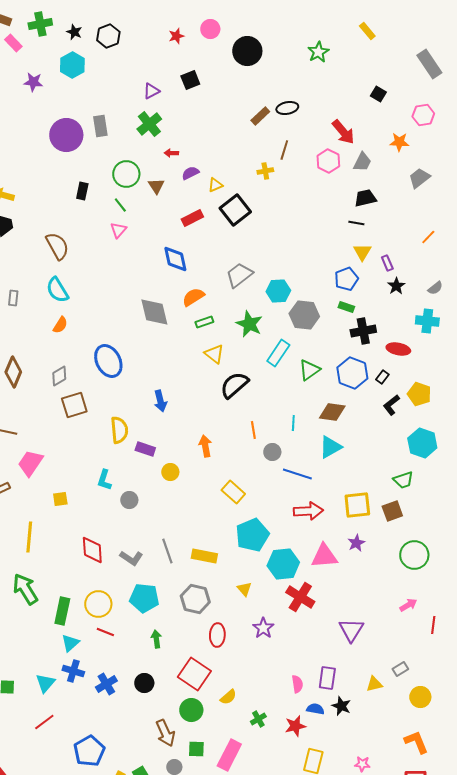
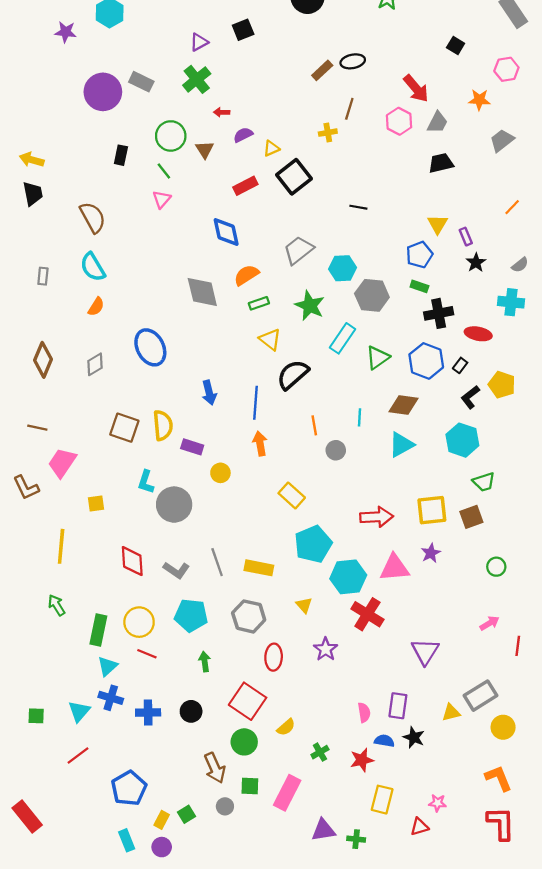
gray rectangle: (100, 126) -> (141, 82), turned -55
black line: (356, 223) -> (358, 207), moved
brown square: (74, 405) -> (124, 428), moved, turned 36
cyan hexagon: (422, 443) -> (462, 440), moved
blue line: (297, 474) -> (255, 403), moved, turned 76
gray circle: (129, 500) -> (174, 505), size x1.8
green circle: (414, 555) -> (496, 567), size x0.6
green arrow: (25, 589) -> (57, 605), size x0.6
gray rectangle: (400, 669) -> (480, 696), size x1.8
blue cross: (106, 684) -> (148, 713), turned 30

